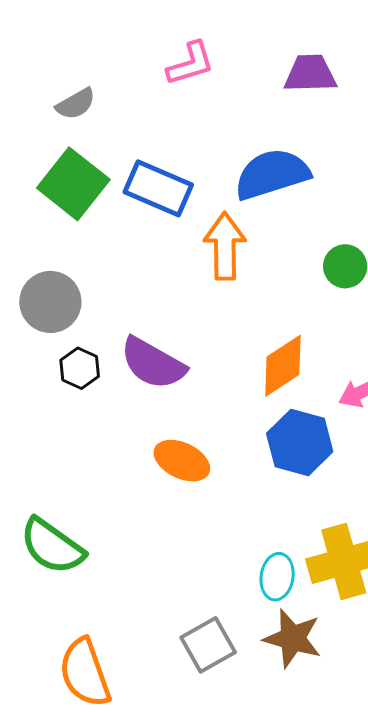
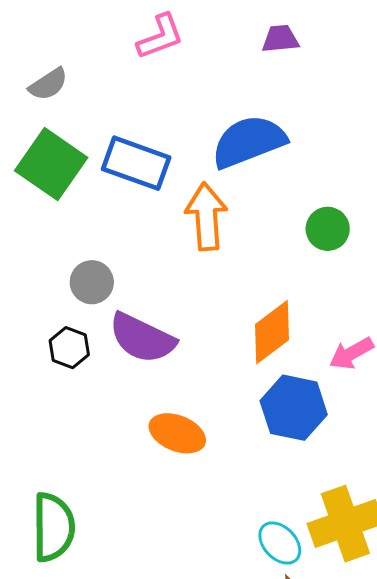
purple trapezoid: (310, 74) -> (280, 39), size x0.7
gray circle: (50, 302) -> (92, 282), moved, size x0.7
green semicircle: (52, 546) -> (53, 527), turned -122
cyan ellipse: (277, 577) -> (280, 543), turned -48

